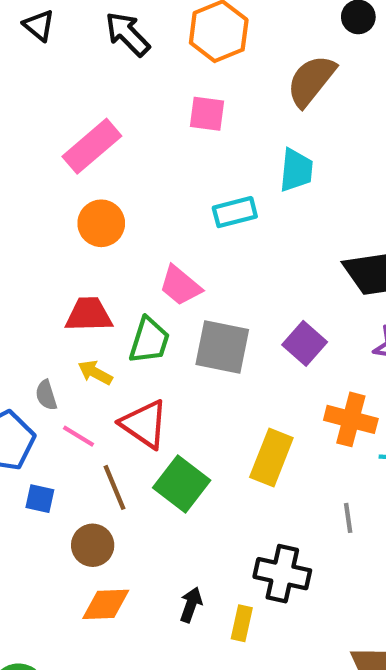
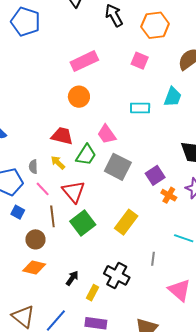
orange cross: (351, 419) -> (169, 195), moved, size x0.7

